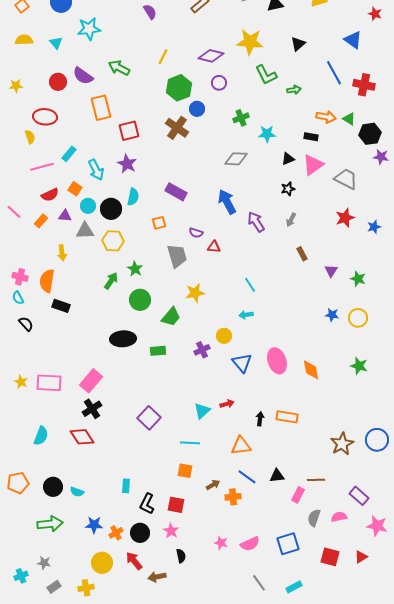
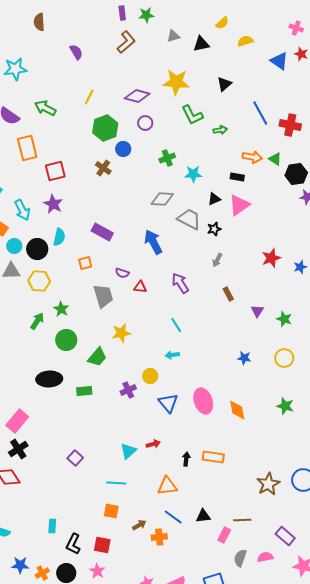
blue triangle: (353, 40) -> (279, 61), moved
brown cross: (177, 128) -> (103, 168), size x0.7
gray trapezoid: (346, 179) -> (189, 219), moved
purple arrow: (256, 222) -> (180, 283), moved
blue star: (332, 315) -> (244, 358), moved
purple square: (149, 418) -> (75, 458), size x0.7

